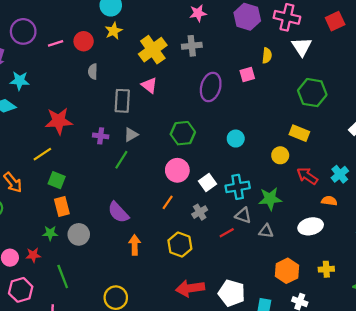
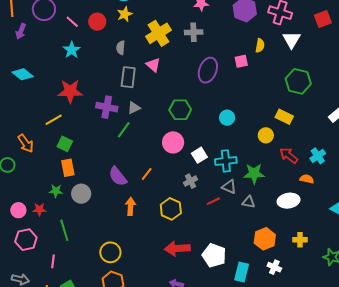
pink line: (56, 43) -> (72, 22), turned 56
gray semicircle: (93, 71) -> (121, 48), moved
cyan star: (20, 81) -> (72, 50), moved, turned 30
purple cross: (101, 136) -> (107, 107), size x1.5
orange line: (168, 202) -> (147, 174), moved

